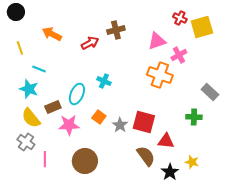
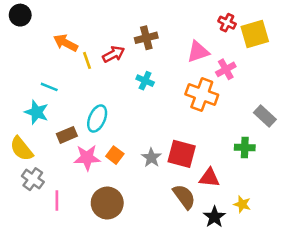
yellow line: (20, 48) -> (87, 60), moved
cyan cross: (104, 81) -> (145, 81), moved
orange square: (99, 117) -> (115, 155), moved
yellow semicircle: (31, 118) -> (21, 149), moved

